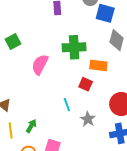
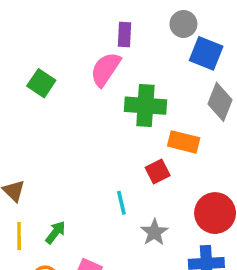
green square: (13, 42) -> (41, 83), turned -35
pink semicircle: (40, 64) -> (105, 69), moved
red square: (86, 84) -> (158, 171), turned 32

